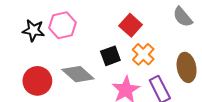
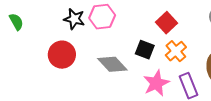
black square: (110, 56) -> (145, 50), turned 36
red circle: (37, 81) -> (62, 55), moved

